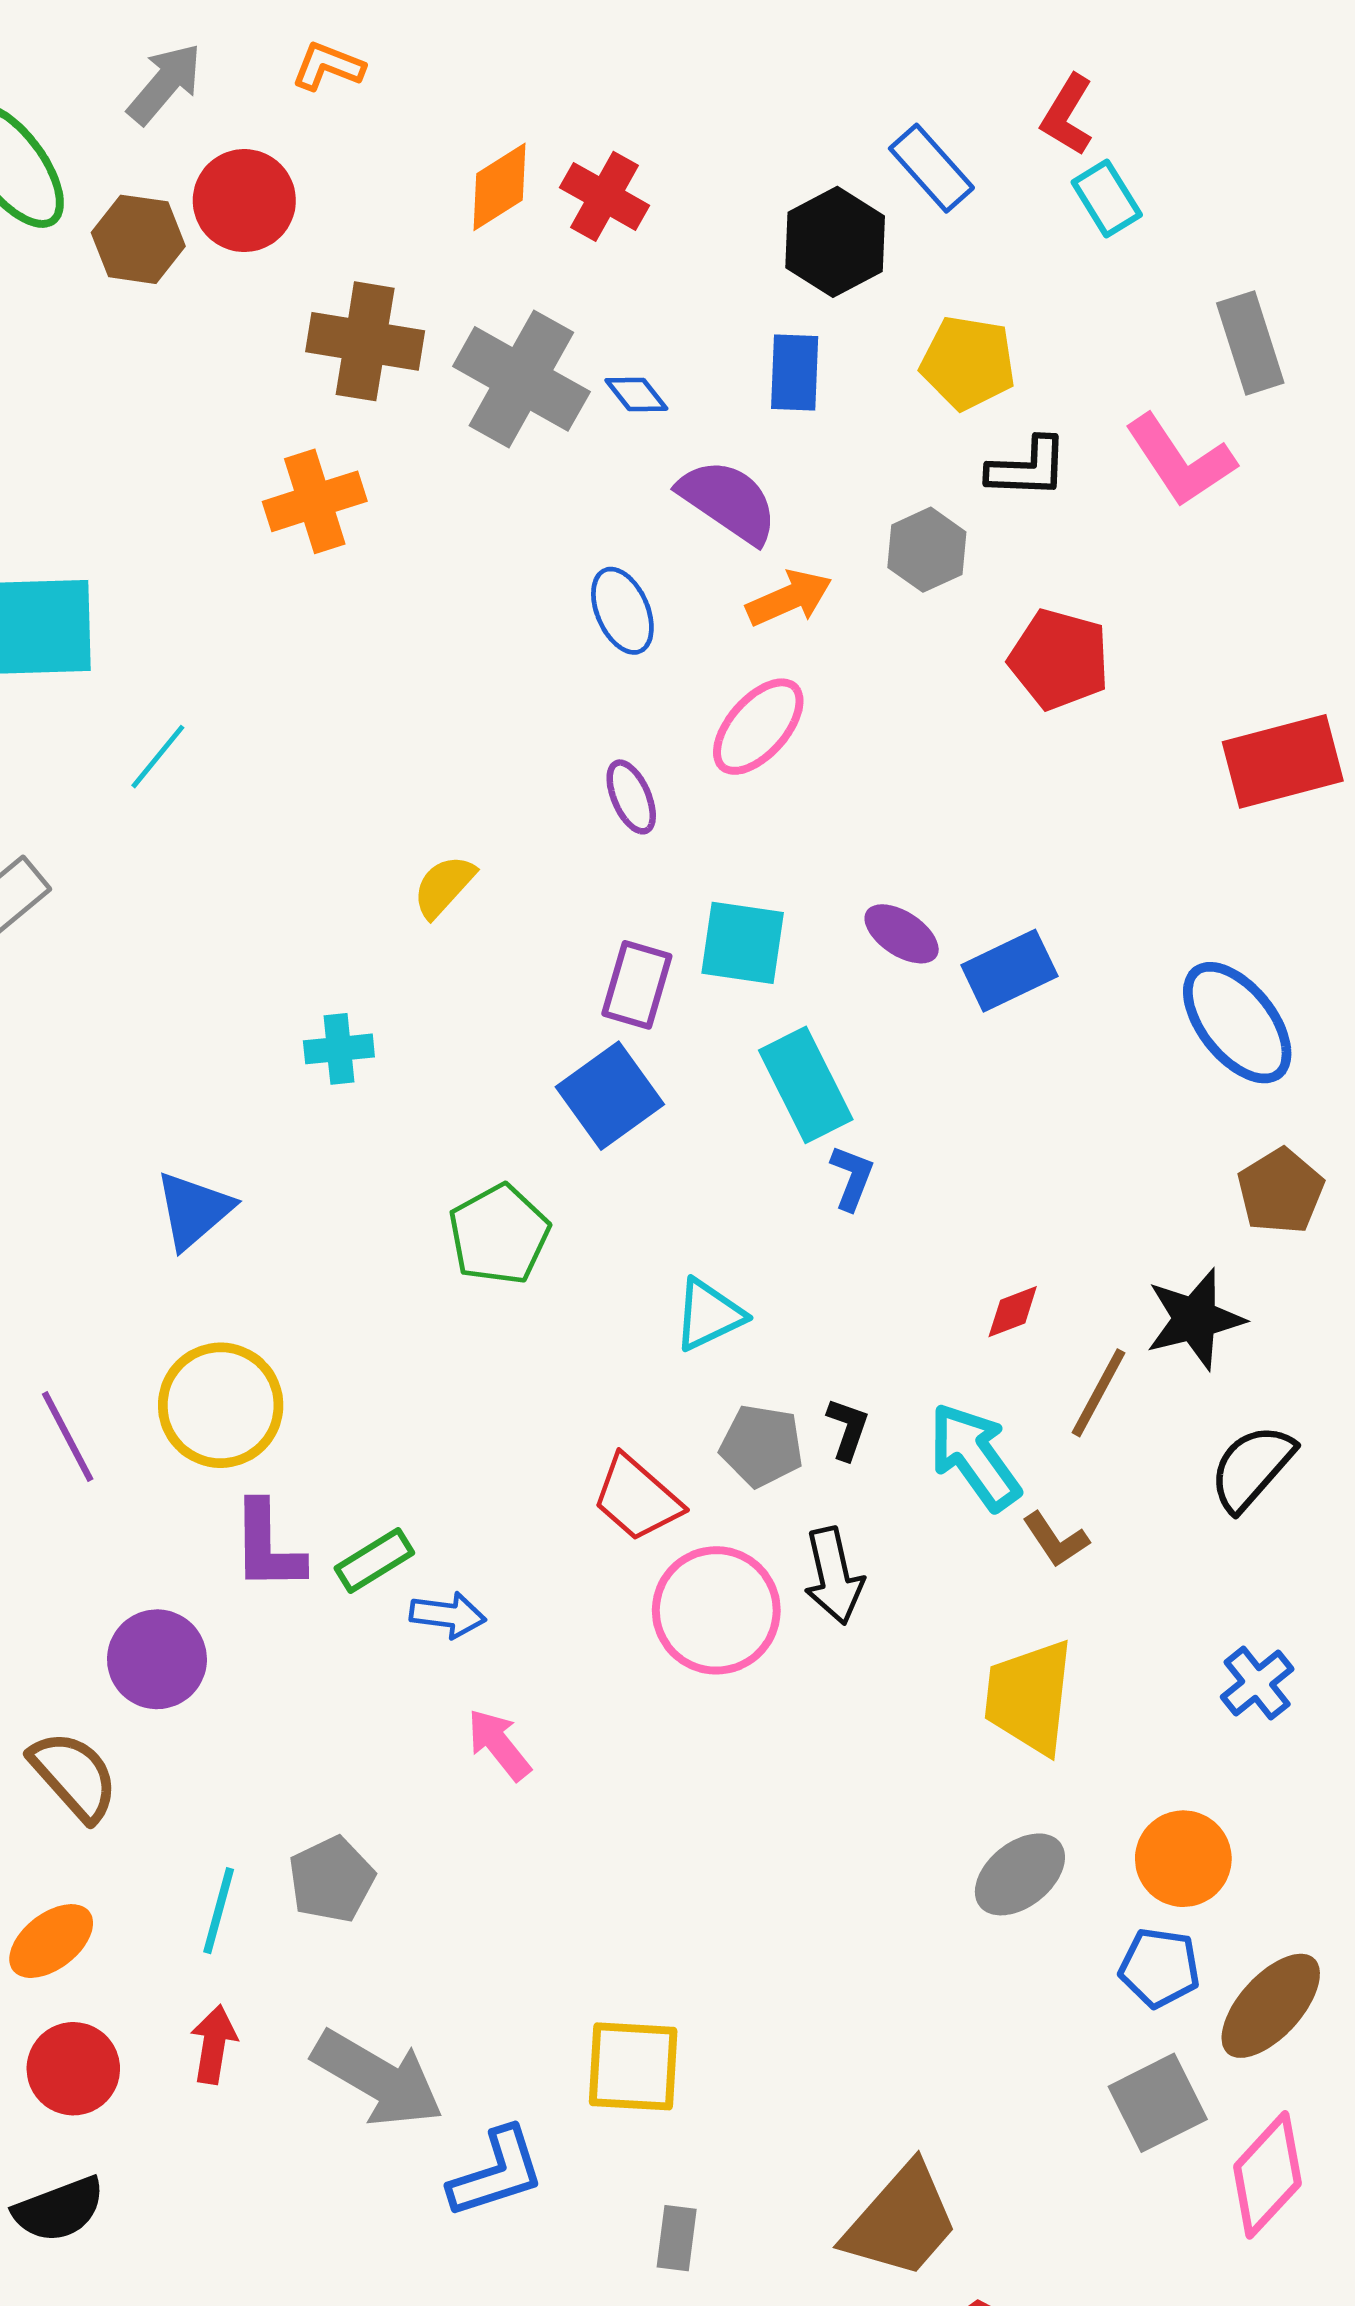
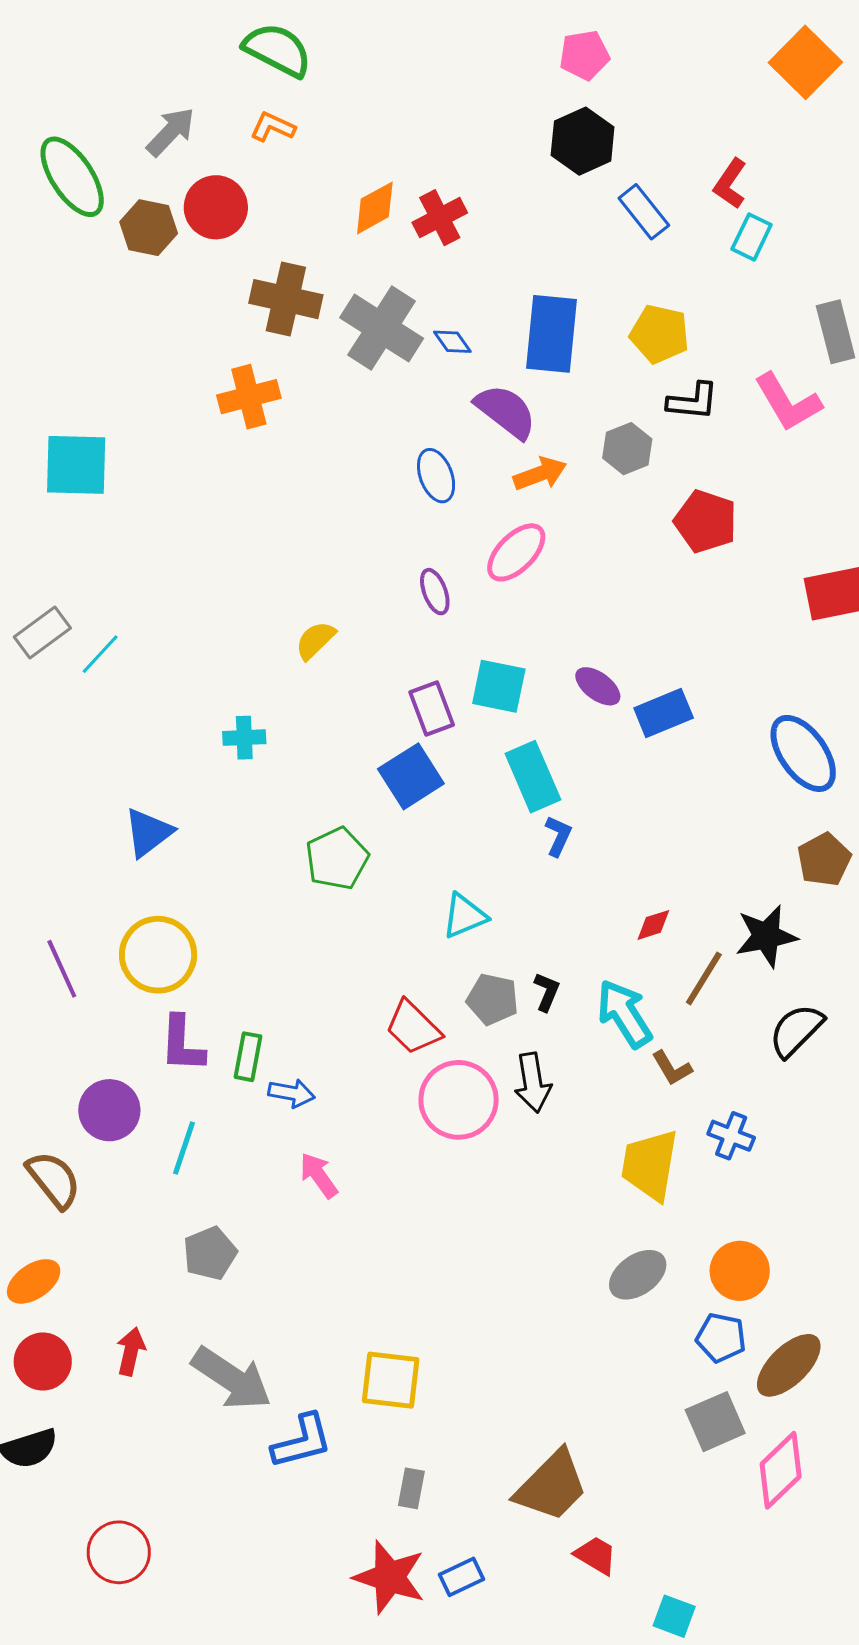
red cross: (605, 196) -> (440, 218), turned 30
cyan rectangle: (1107, 198) -> (752, 237), turned 54
black hexagon: (835, 242) -> (583, 141), moved
blue rectangle: (795, 373) -> (552, 334), size x1.6
cyan line: (158, 757) -> (100, 654), moved
purple rectangle: (637, 985) -> (432, 709), turned -40
green rectangle: (374, 1561) -> (248, 1057), turned -51
blue cross: (1257, 1683) -> (731, 1136), moved, turned -33
cyan line: (219, 1911) -> (184, 1148), moved

